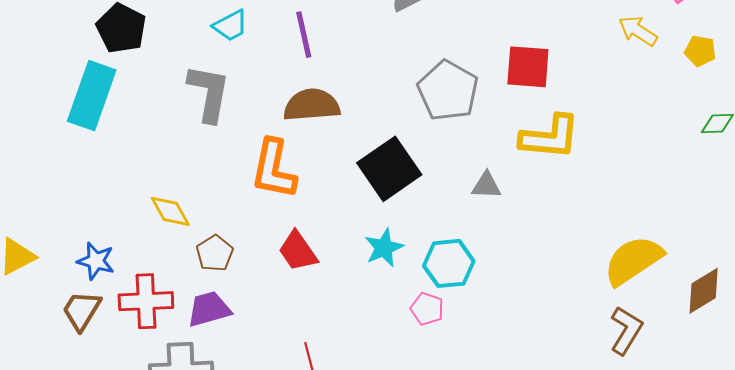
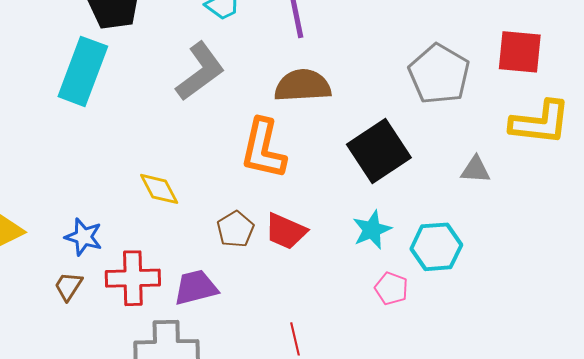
gray L-shape: (209, 93) -> (200, 71), turned 42
red trapezoid: (298, 251) -> (286, 231), turned -33
brown pentagon: (215, 253) -> (235, 229), moved
pink pentagon: (427, 309) -> (391, 288), moved
brown trapezoid: (82, 311) -> (68, 286), size x0.7

